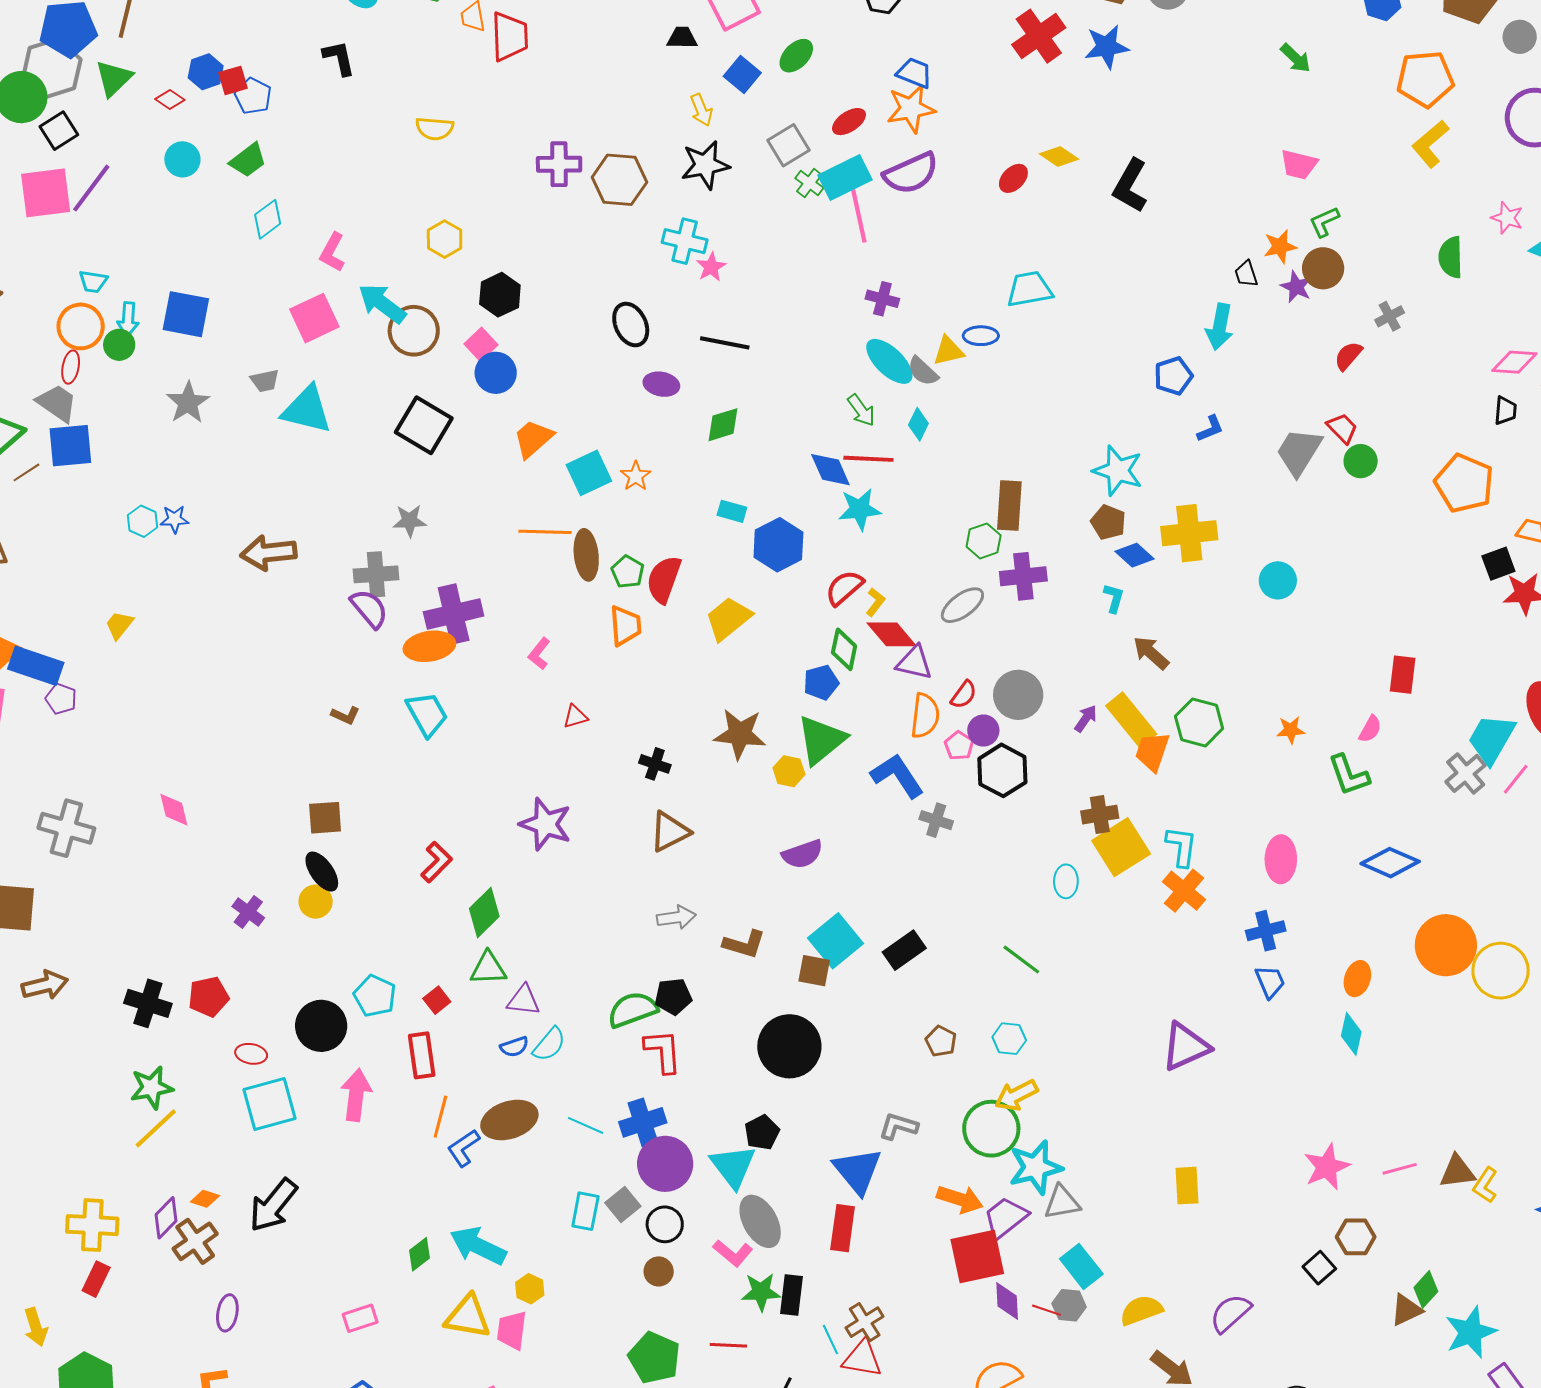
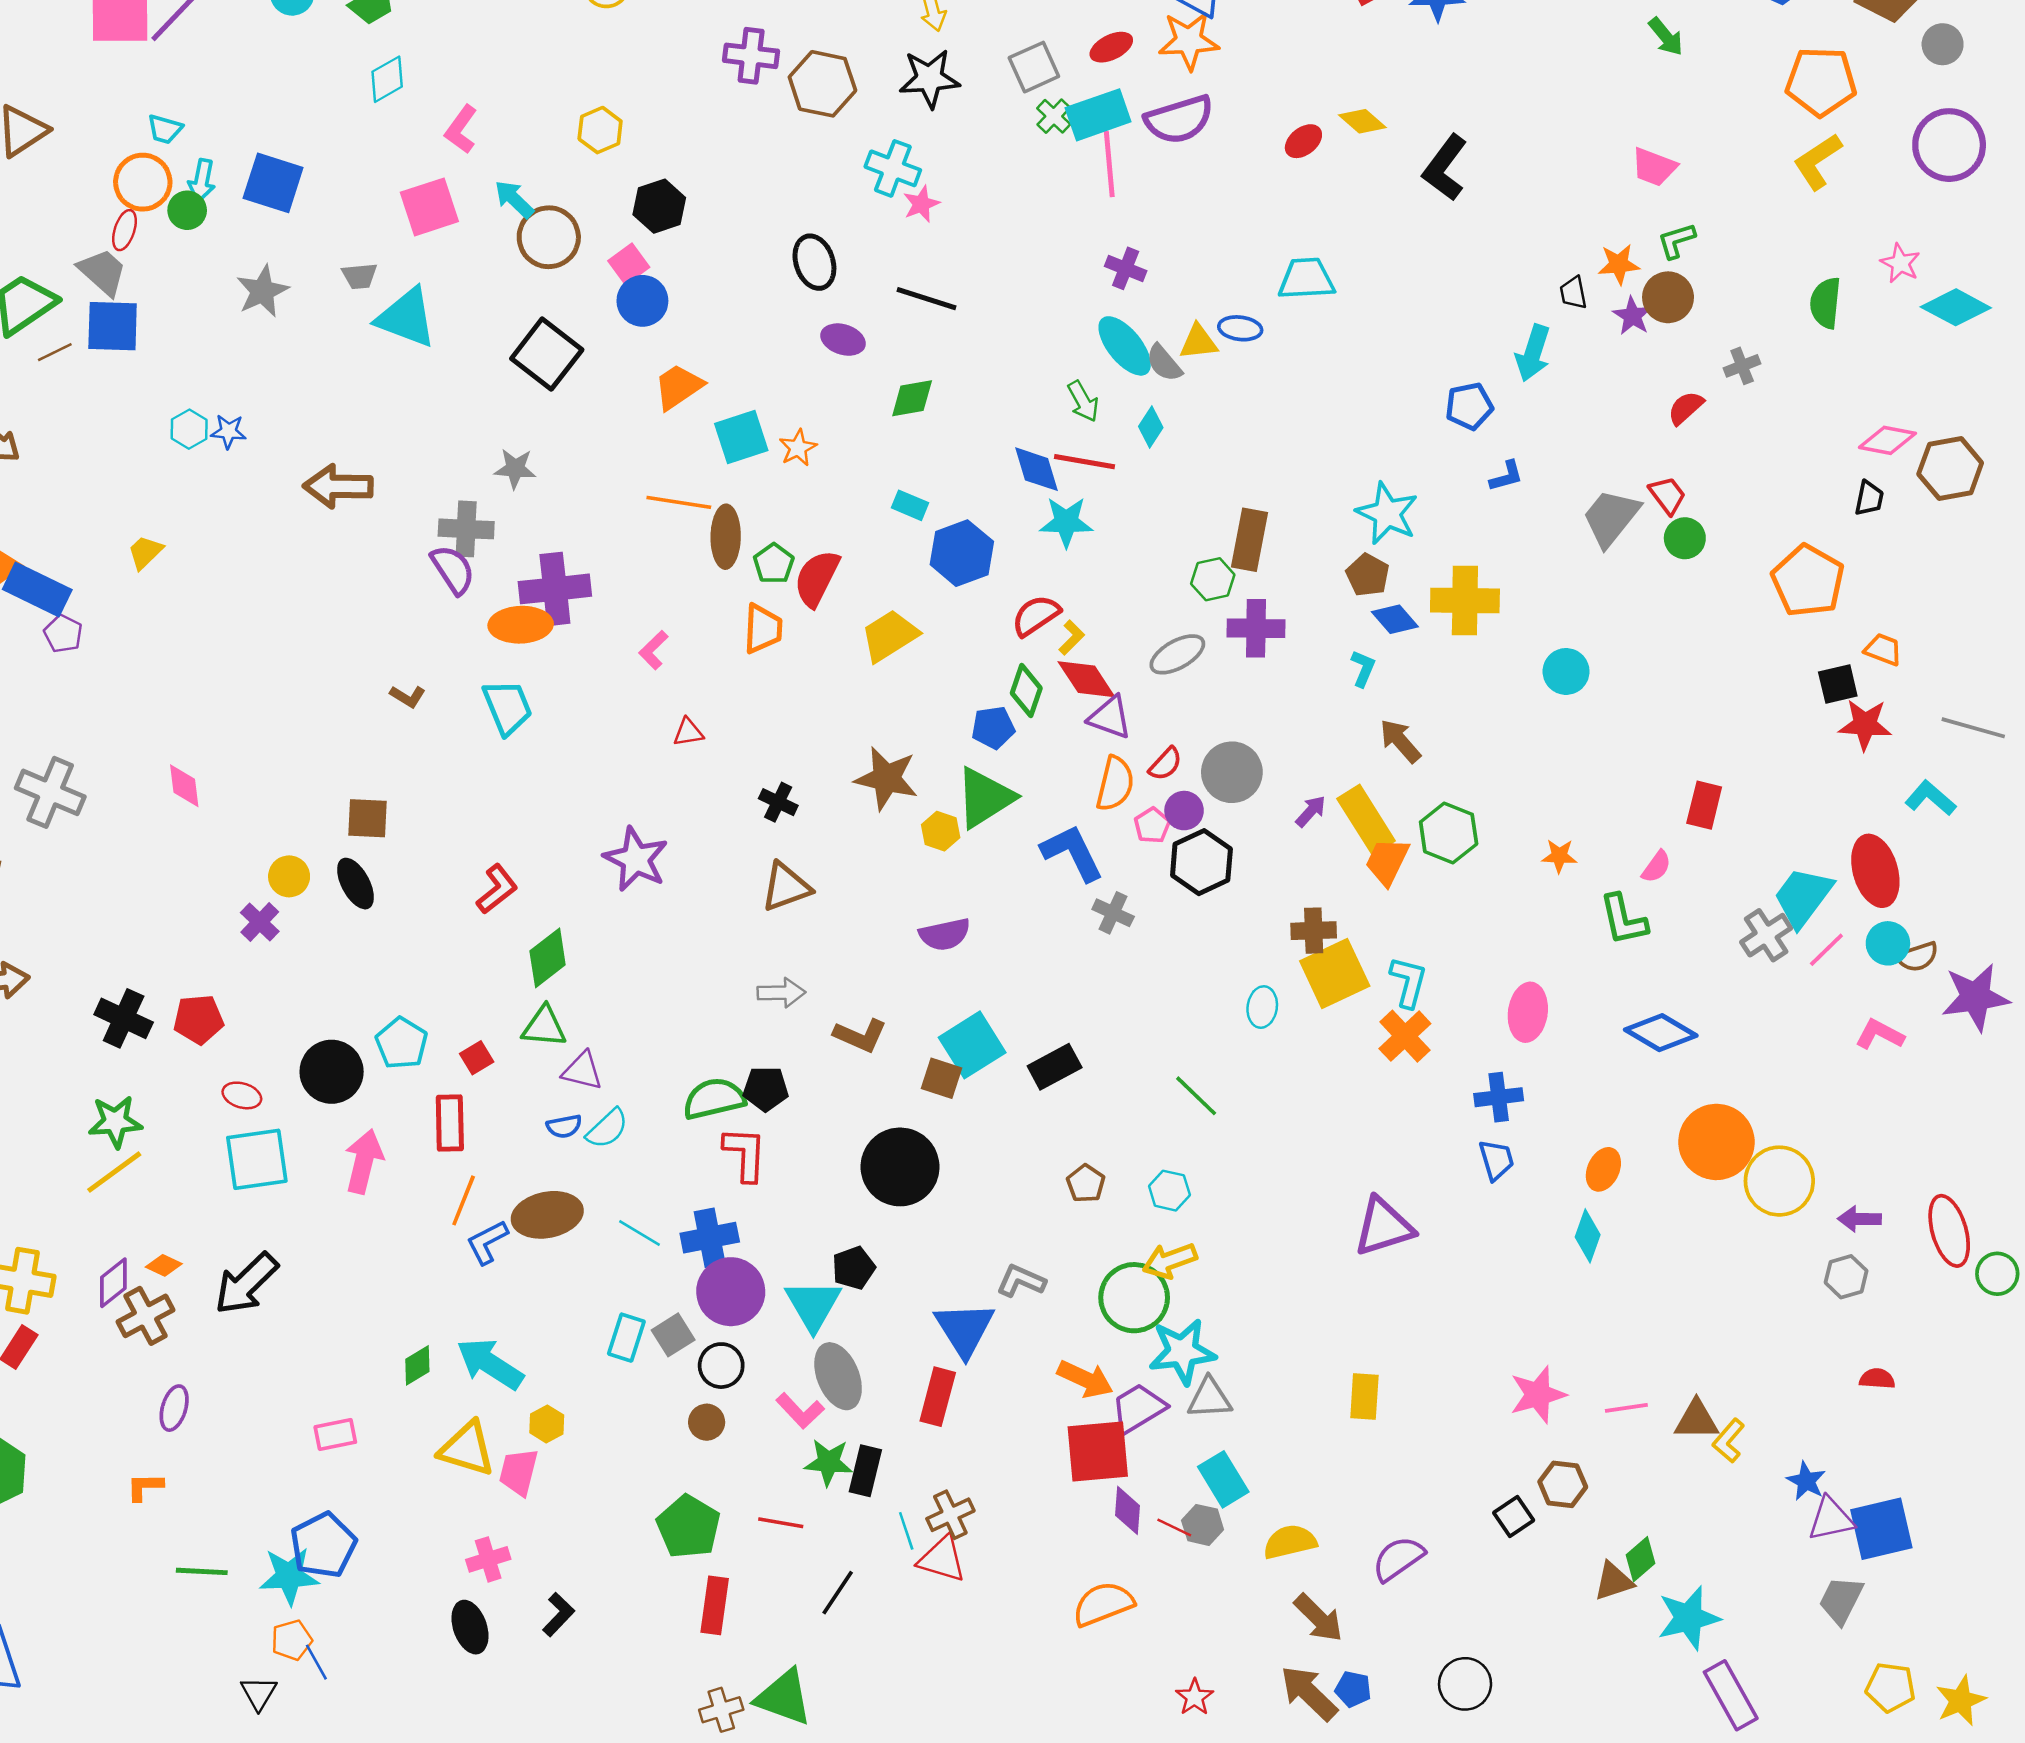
cyan arrow: (382, 304) -> (514, 199), size x0.7
yellow circle: (316, 902) -> (289, 876), moved

